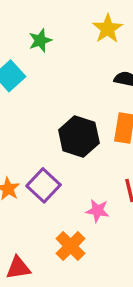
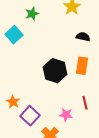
purple square: (44, 185) -> (30, 116), moved

